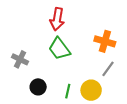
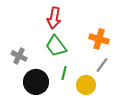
black circle: (38, 87) -> (36, 82), size x1.6
green line: (68, 91) -> (64, 73), moved

